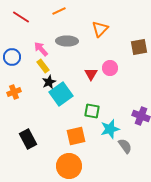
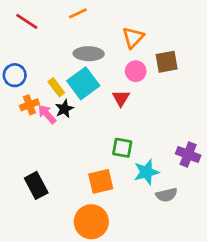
brown square: (139, 47) -> (167, 62), moved
pink arrow: (41, 49) -> (47, 114), moved
pink circle: (110, 68) -> (136, 71), moved
orange cross: (14, 92) -> (29, 105), moved
cyan square: (61, 94) -> (83, 83), moved
gray semicircle: (125, 146) -> (167, 195), turned 112

